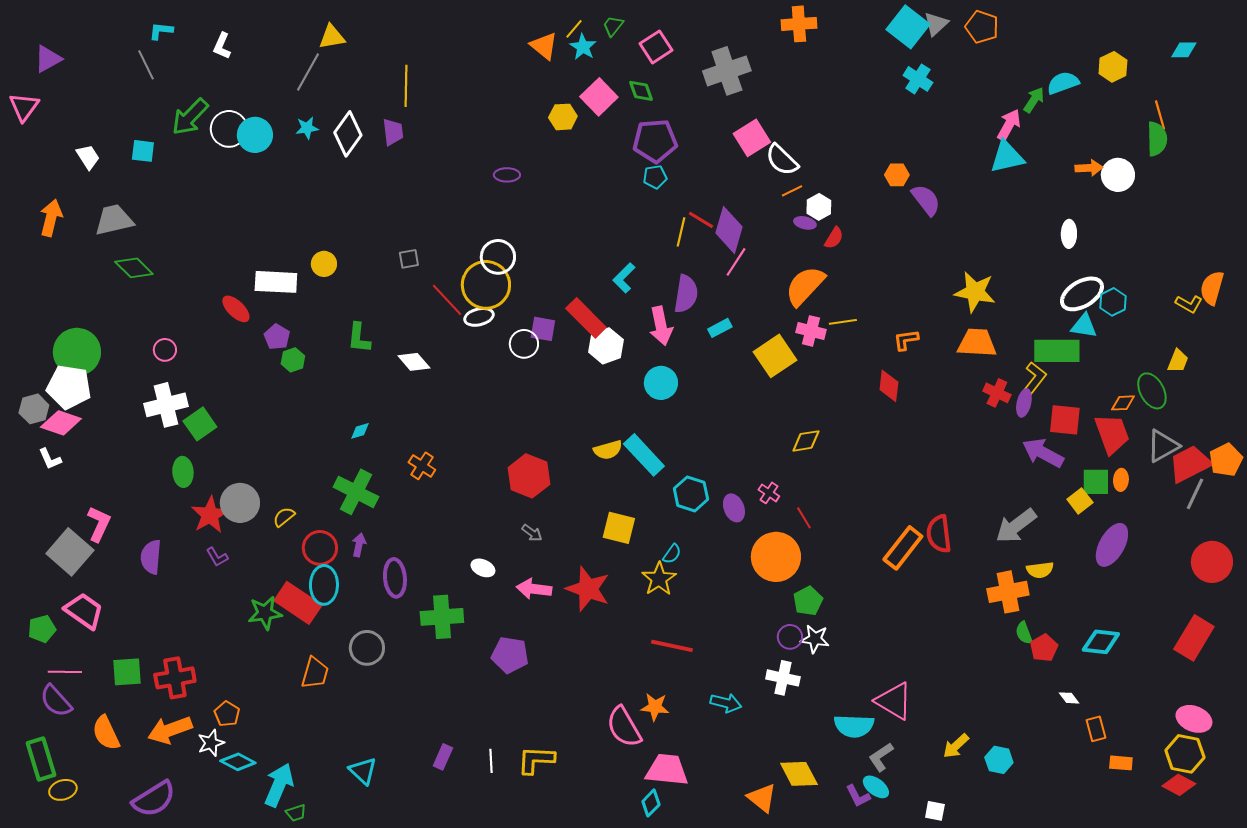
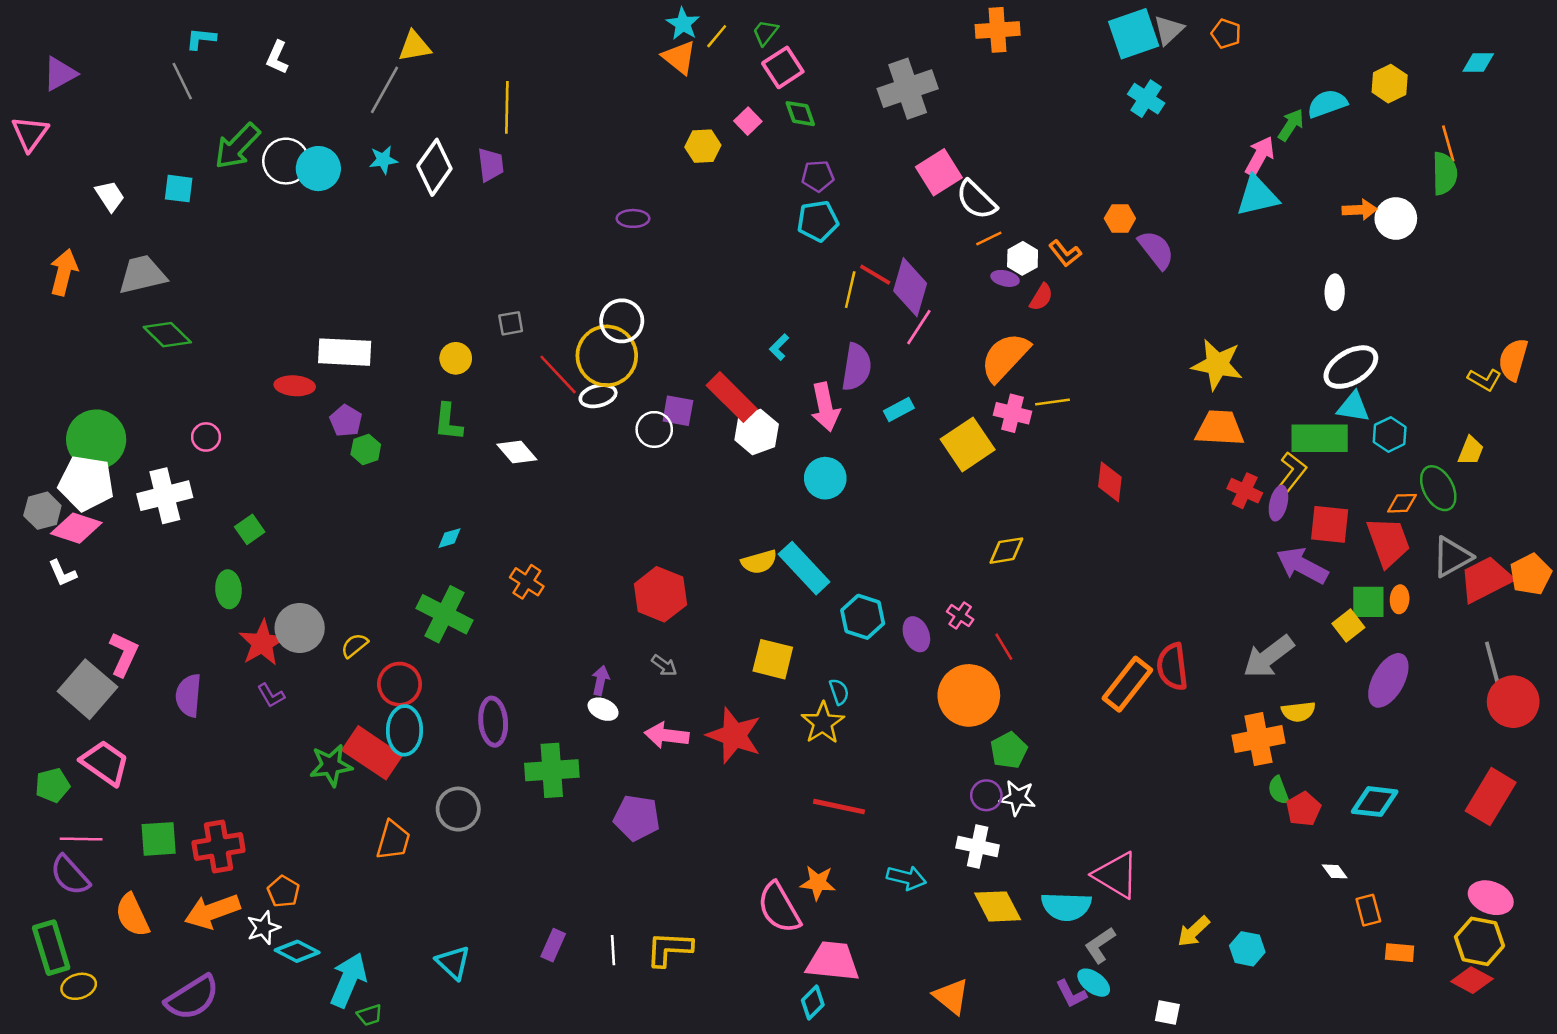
cyan square: (908, 27) -> (1134, 34), turned 33
orange pentagon: (982, 27) -> (1226, 34), size x0.7
cyan star: (583, 47) -> (683, 24), moved
pink square: (656, 47) -> (783, 67), moved
pink square: (599, 97) -> (748, 121), size x0.6
purple pentagon: (655, 141) -> (818, 176), size x0.6
cyan pentagon: (655, 177) -> (818, 221), size x1.4
yellow circle: (324, 264) -> (456, 358), moved
cyan L-shape: (624, 278) -> (779, 347), size x0.7
cyan hexagon: (1113, 302) -> (1390, 434), moved
red ellipse: (236, 309) -> (295, 386), turned -40
orange L-shape: (906, 340) -> (1065, 253), moved, turned -120
white cross: (166, 405) -> (165, 496), moved
green square: (200, 424) -> (250, 529), size x0.7
gray line: (1195, 494) -> (1492, 662), moved, turned -40
purple arrow: (359, 545) -> (601, 680), moved
cyan semicircle: (672, 554) -> (839, 692), turned -55
yellow diamond: (799, 774) -> (998, 906), moved

